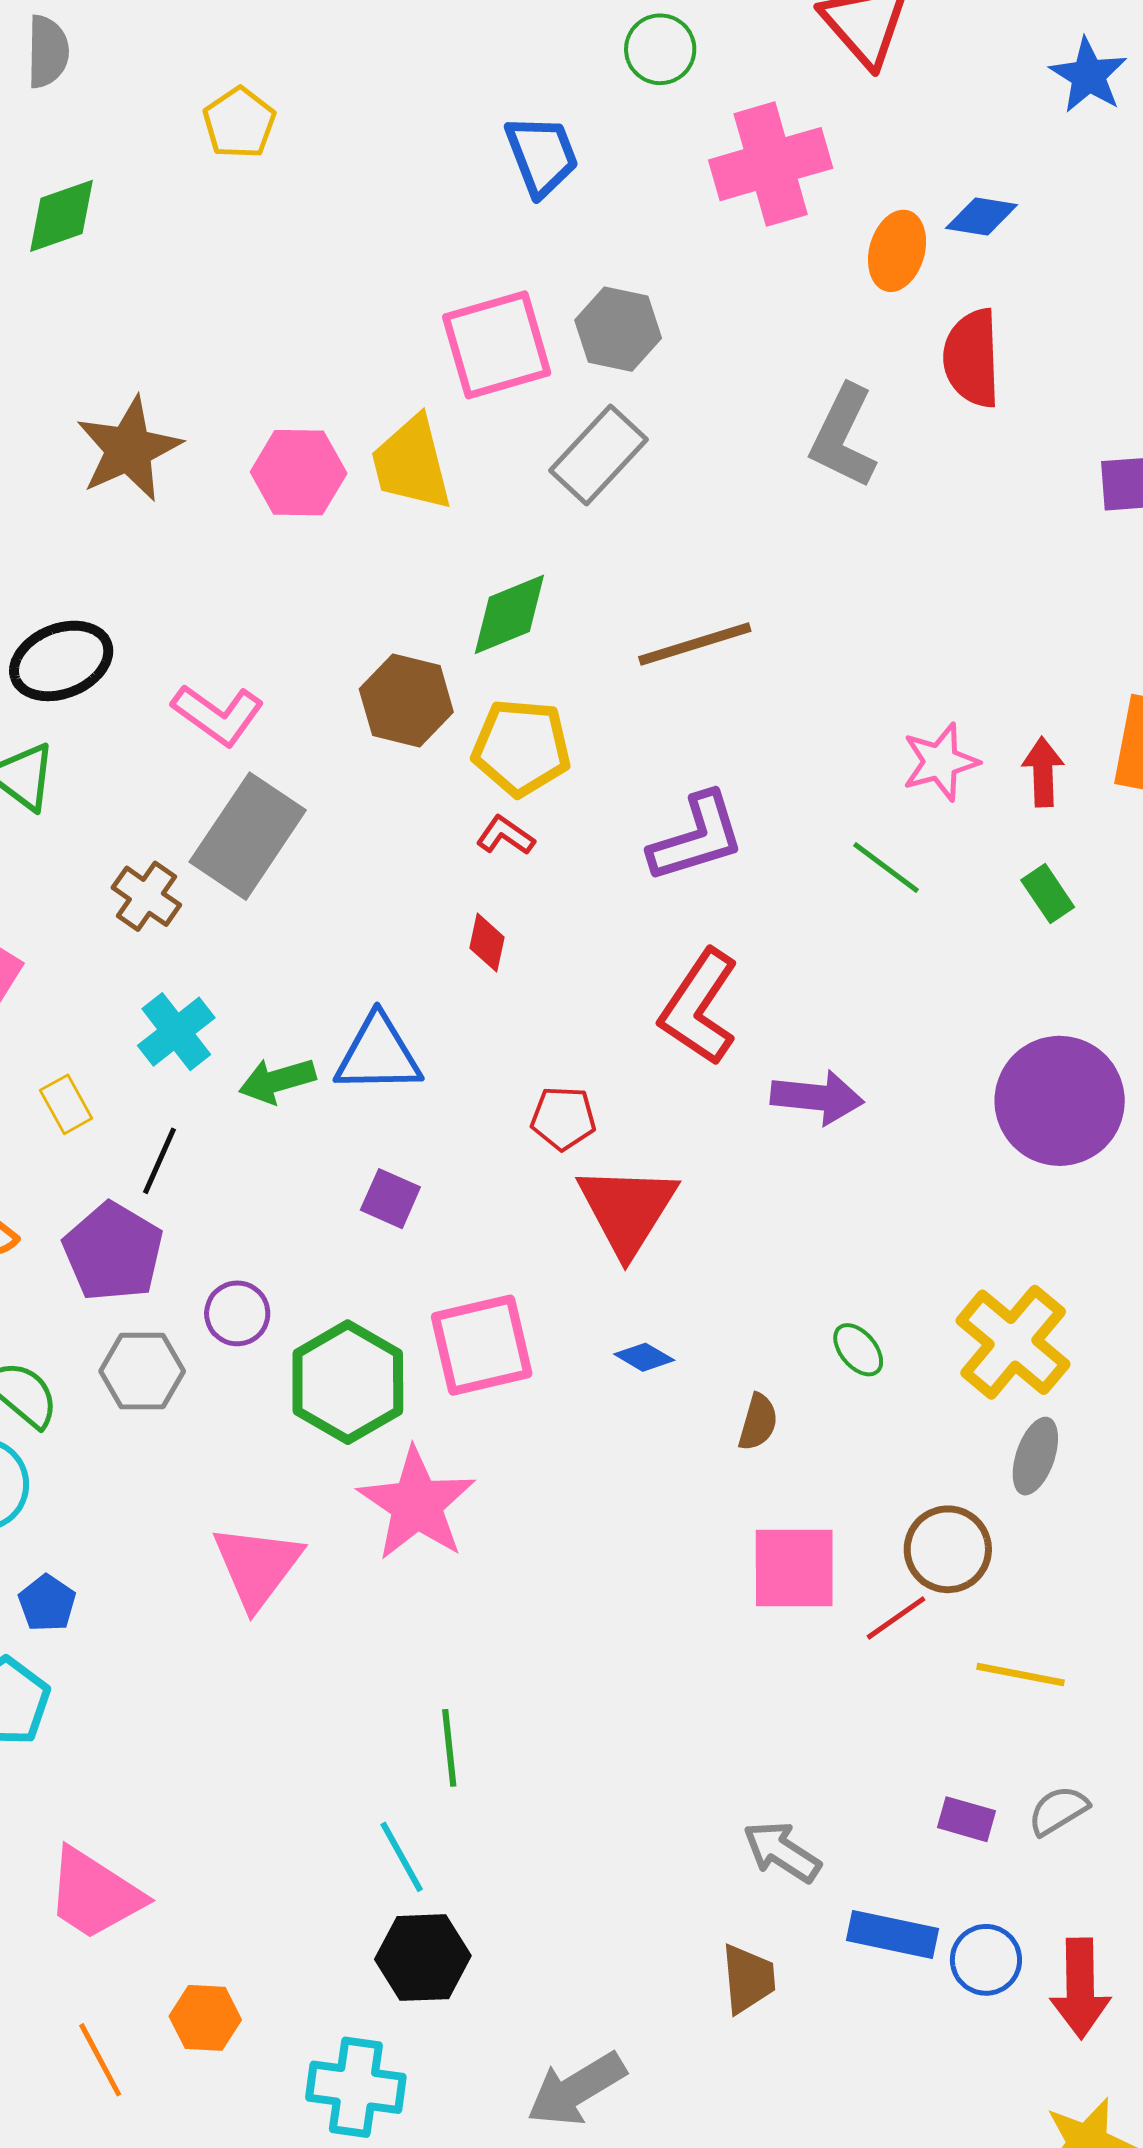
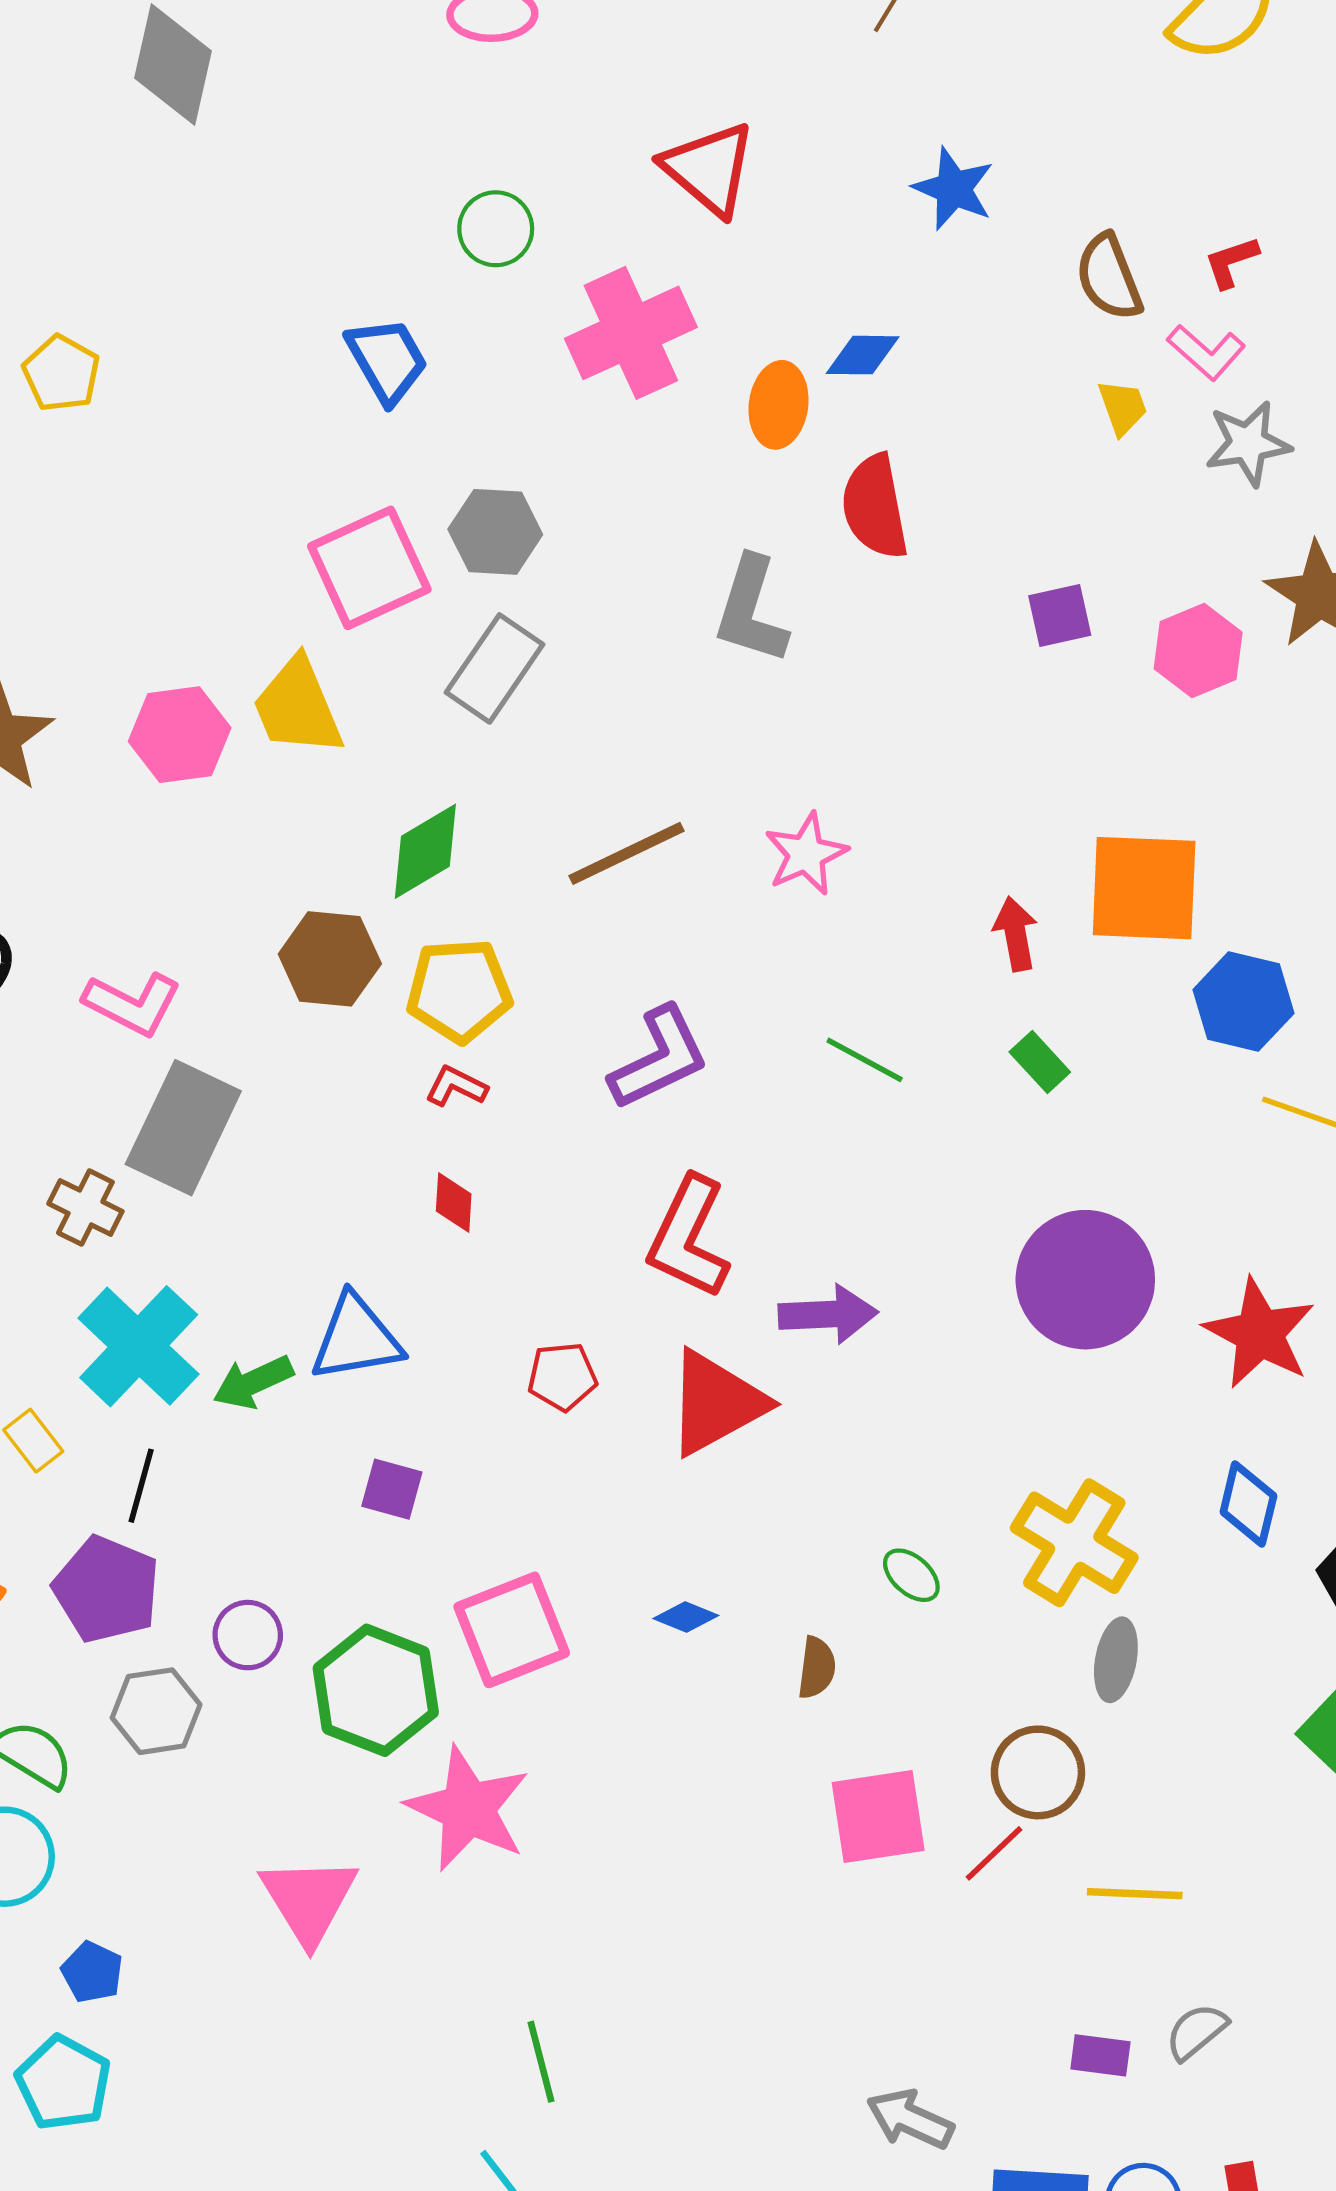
pink star: (940, 762) -> (806, 854), moved
cyan cross: (176, 1032) -> (139, 1346), size x1.5
red triangle: (627, 1210) -> (716, 1403), moved, turned 38

